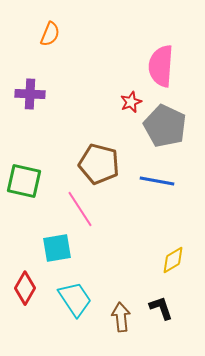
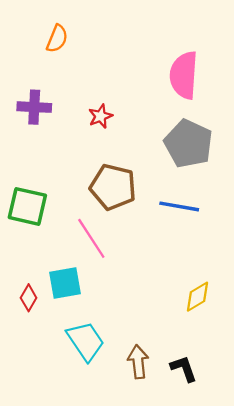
red star: (131, 102) -> (100, 116), moved
red diamond: (25, 288) -> (29, 298), moved, size x0.7
black L-shape: (161, 308) -> (184, 369), moved

